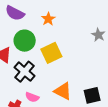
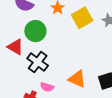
yellow square: (51, 53) -> (82, 18), moved

